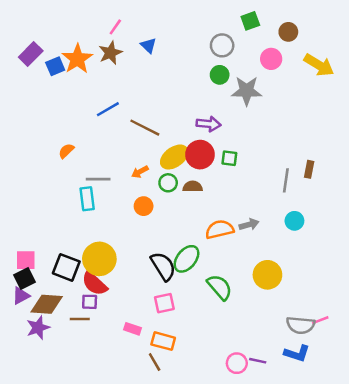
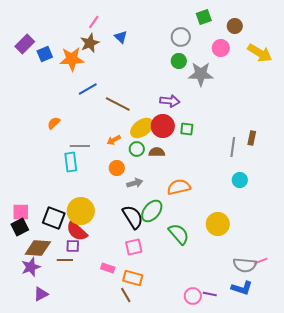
orange star: (77, 59) -> (72, 59), moved, turned 30
gray arrow: (249, 225) -> (135, 183), moved
purple triangle: (21, 296) -> (41, 294), moved

